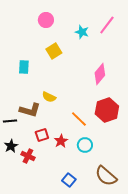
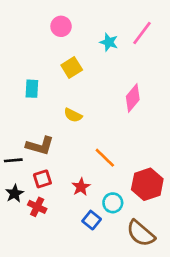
yellow semicircle: (49, 97) -> (73, 115), moved
red hexagon: (107, 110) -> (147, 184), moved
red square: (42, 135) -> (42, 179), moved
cyan circle: (85, 145) -> (113, 203), moved
blue square: (69, 180) -> (92, 220), moved

